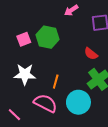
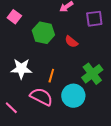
pink square: (24, 39) -> (14, 17), moved, turned -32
red semicircle: (91, 54) -> (71, 42), moved

